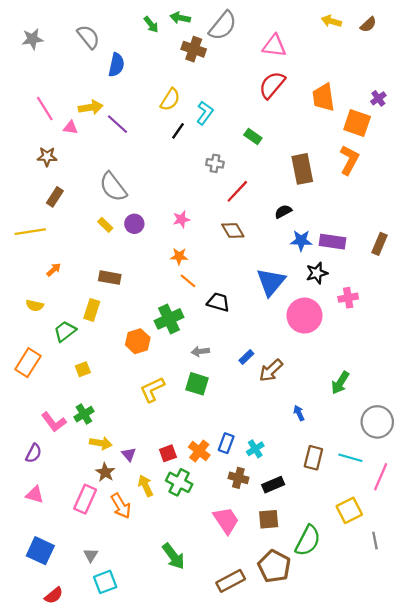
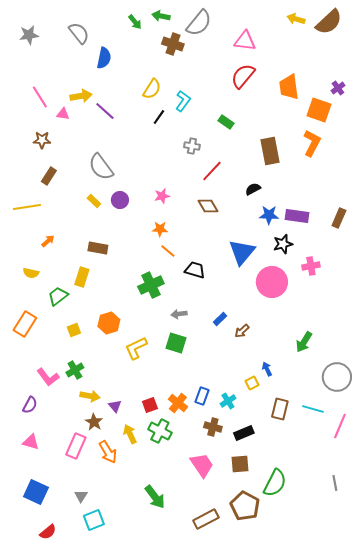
brown semicircle: (368, 25) -> (329, 22), size x1.8
orange hexagon: (138, 341) -> (109, 323), moved
brown arrow: (271, 370) -> (242, 331), size x0.7
yellow square: (349, 510) -> (252, 383), moved, size x0.6

